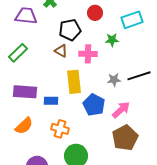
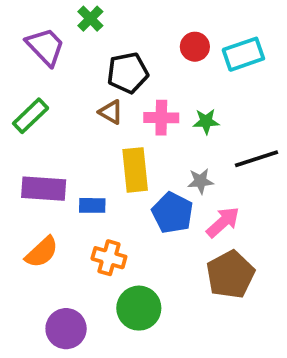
red circle: (95, 13) -> (195, 47), moved
purple trapezoid: (26, 16) -> (45, 47), turned 40
green star: (112, 40) -> (206, 121), moved
gray star: (114, 80) -> (200, 181), moved

